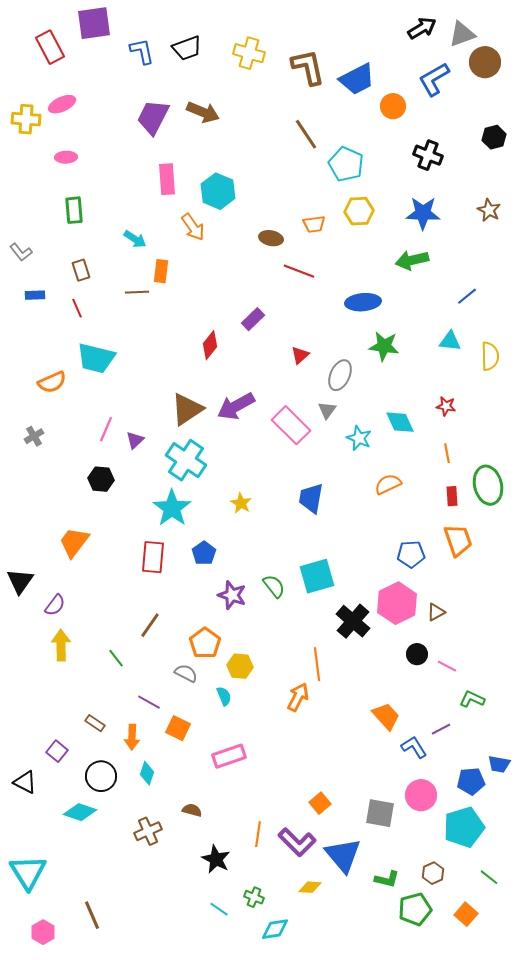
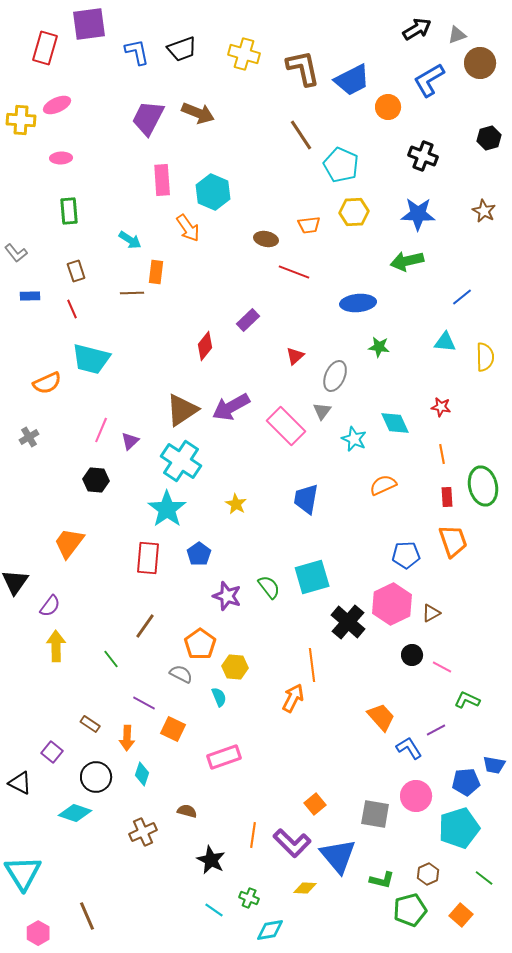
gray triangle: (462, 34) -> (457, 35), size x0.7
red rectangle: (50, 47) -> (45, 48), turned 44
green star: (384, 346) -> (379, 347), size x0.7

